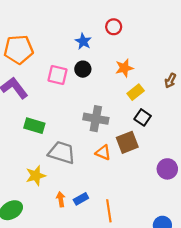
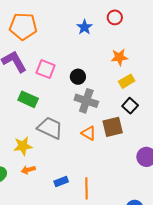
black circle: (83, 69) -> (78, 77), moved
pink square: (57, 75) -> (46, 69), moved
orange arrow: (61, 199) -> (28, 170), moved, turned -104
blue rectangle: (81, 199) -> (61, 181), moved

